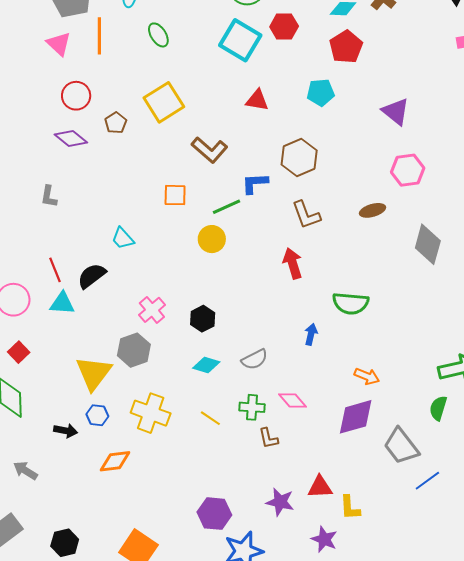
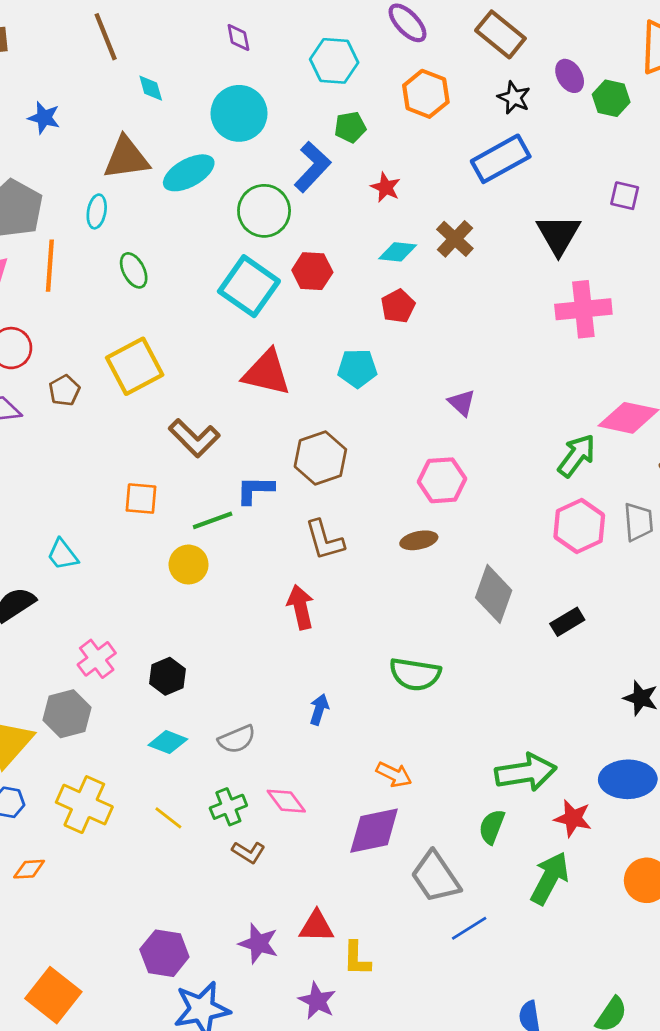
red pentagon: (346, 47) -> (398, 306), size x0.7
red triangle: (257, 100) -> (267, 373), size x1.5
purple triangle: (396, 111) -> (462, 403), size x0.7
pink hexagon: (408, 170) -> (442, 480), moved
green semicircle: (351, 303) -> (415, 674), moved
green cross: (252, 407) -> (228, 807), turned -30
brown L-shape: (268, 438) -> (248, 852), turned -50
orange diamond: (115, 461) -> (29, 869), size x0.7

